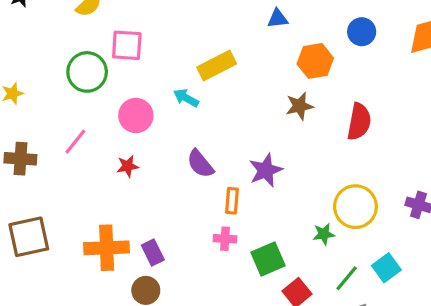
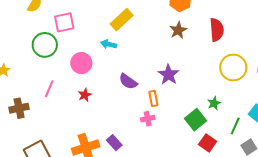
yellow circle: (355, 207) -> (233, 67), moved
pink cross: (225, 239) -> (148, 119), moved
green square: (268, 259) -> (195, 120), moved

